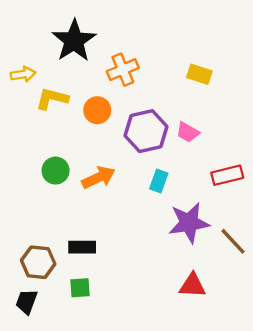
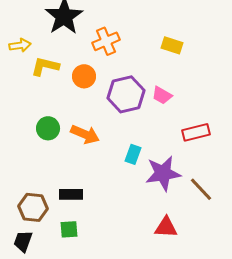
orange arrow: (98, 178) -> (85, 134), turned 48
cyan rectangle: (159, 181) -> (133, 154), moved

